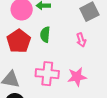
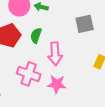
pink arrow: (81, 40) -> (55, 54), moved, size x1.6

